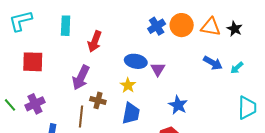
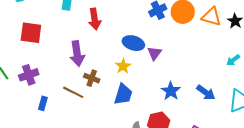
red arrow: (95, 42) -> (95, 19), turned -35
blue arrow: (213, 63) -> (206, 92), moved
purple arrow: (81, 78) -> (77, 54), turned -40
brown line: (81, 117) -> (73, 92), turned -75

